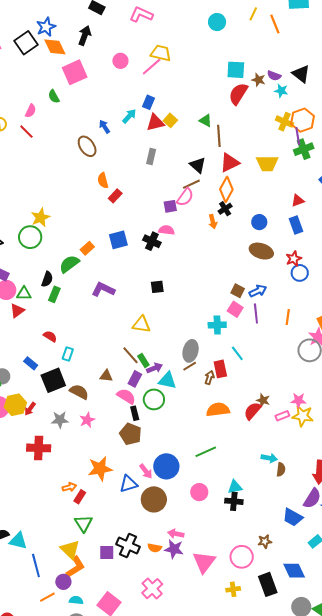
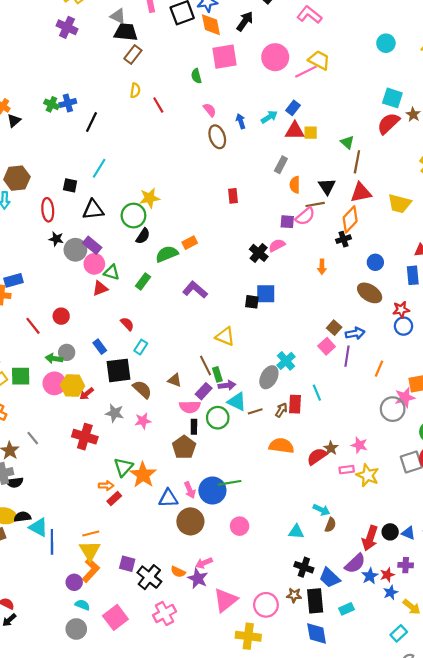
pink circle: (120, 61) -> (275, 57), size x1.6
pink semicircle: (31, 111) -> (210, 110), moved, turned -80
yellow square: (170, 120) -> (311, 133), turned 32
orange semicircle: (103, 180) -> (295, 185), moved
red rectangle: (115, 196) -> (233, 196), turned -64
orange arrow: (213, 222) -> (322, 267), moved
pink semicircle: (166, 230) -> (277, 245), turned -49
blue square: (118, 240) -> (266, 294), moved
black semicircle: (47, 279) -> (143, 236), moved
cyan cross: (217, 325) -> (286, 361), moved, turned 36
brown line: (190, 366) -> (255, 411), moved
pink semicircle: (126, 396) -> (190, 407), turned 132
pink star: (298, 400) -> (359, 445), moved
green line: (206, 452) -> (230, 483), moved
orange star: (100, 469) -> (143, 475), turned 30
cyan triangle: (235, 487) -> (296, 532), moved
black cross: (234, 501) -> (304, 567), moved
green triangle: (84, 523) -> (123, 467), moved
pink arrow: (176, 534) -> (204, 563), turned -49
black cross: (128, 545) -> (149, 577), moved
blue line: (36, 566) -> (52, 542), moved
orange L-shape: (75, 567) -> (91, 570), turned -30
black rectangle: (268, 584) -> (315, 601), moved
yellow cross: (233, 589) -> (248, 636), size x1.6
orange line: (47, 597) -> (91, 533), moved

